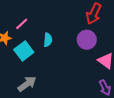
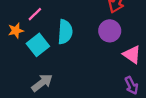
cyan semicircle: (48, 40) -> (65, 32), size x1.5

